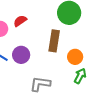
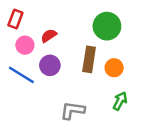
purple circle: (21, 55) -> (50, 65), moved
orange circle: (75, 57) -> (114, 68), moved

